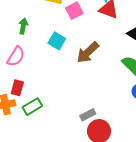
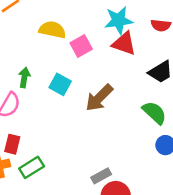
green arrow: (23, 26) -> (24, 77), moved

